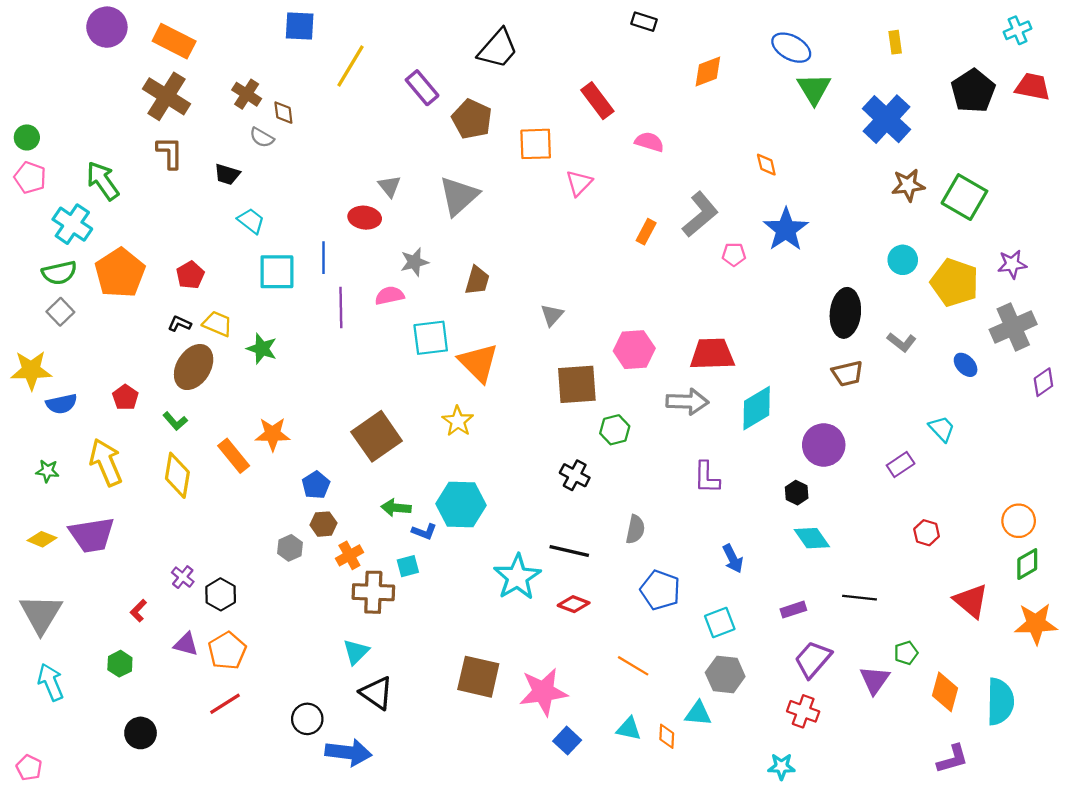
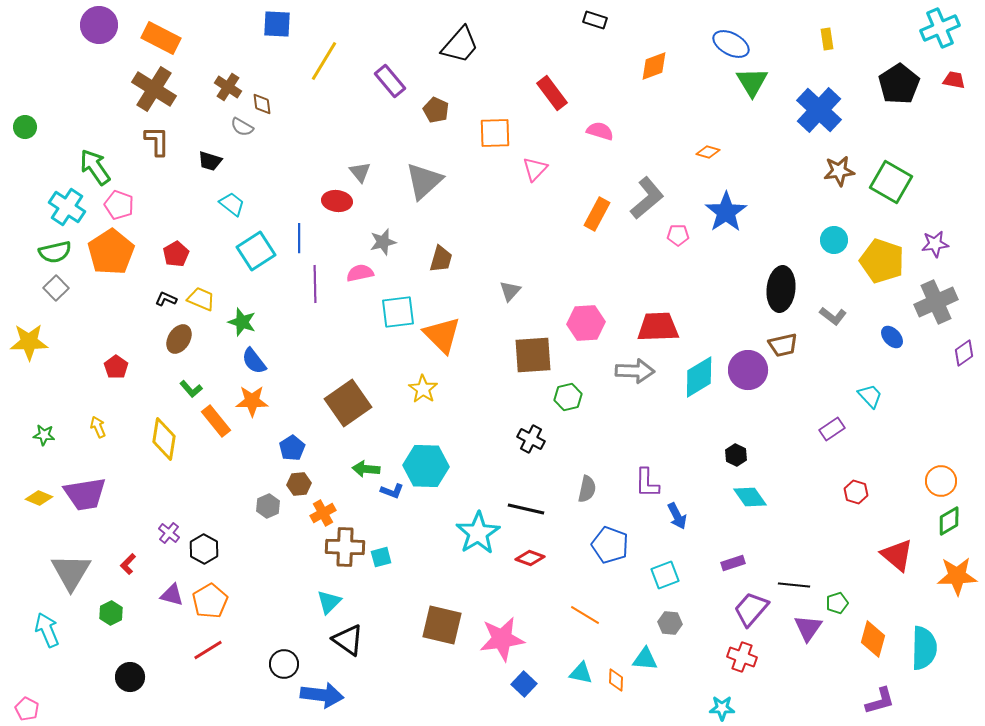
cyan cross: (1018, 30) -> (940, 28), size x1.5
red trapezoid: (1033, 87) -> (954, 80), size x0.7
brown pentagon: (472, 119) -> (436, 110), size x0.7
orange diamond: (766, 165) -> (708, 152), turned -60
pink pentagon: (30, 178) -> (119, 205), moved
orange rectangle: (646, 232) -> (597, 214), size x1.4
cyan square: (277, 272) -> (256, 251), turned -33
brown ellipse: (194, 367) -> (179, 339), size x0.7
blue semicircle: (61, 404) -> (254, 361), moved, turned 64
green L-shape: (175, 421) -> (191, 389), moved
purple circle: (824, 445) -> (748, 370), moved
yellow arrow: (106, 462) -> (98, 427), size x0.5
purple L-shape: (707, 477) -> (647, 483), moved
cyan square: (408, 566) -> (381, 557), moved
black line: (859, 598) -> (794, 585), moved
gray triangle: (41, 614) -> (71, 572), moved
gray hexagon: (725, 675) -> (670, 623), size x0.7

